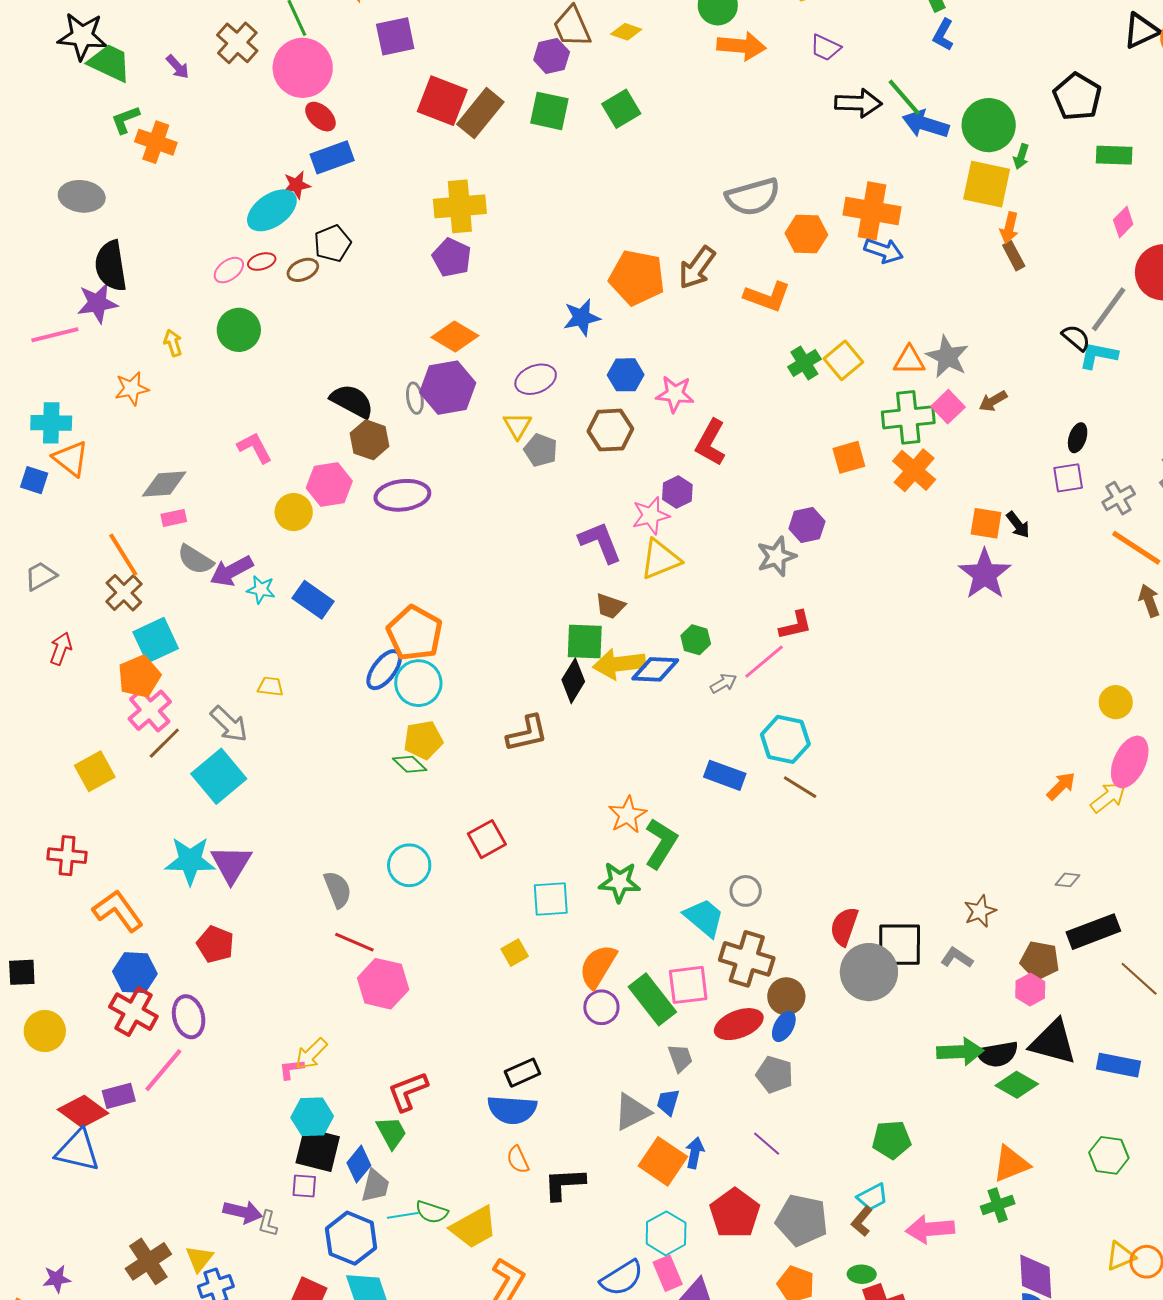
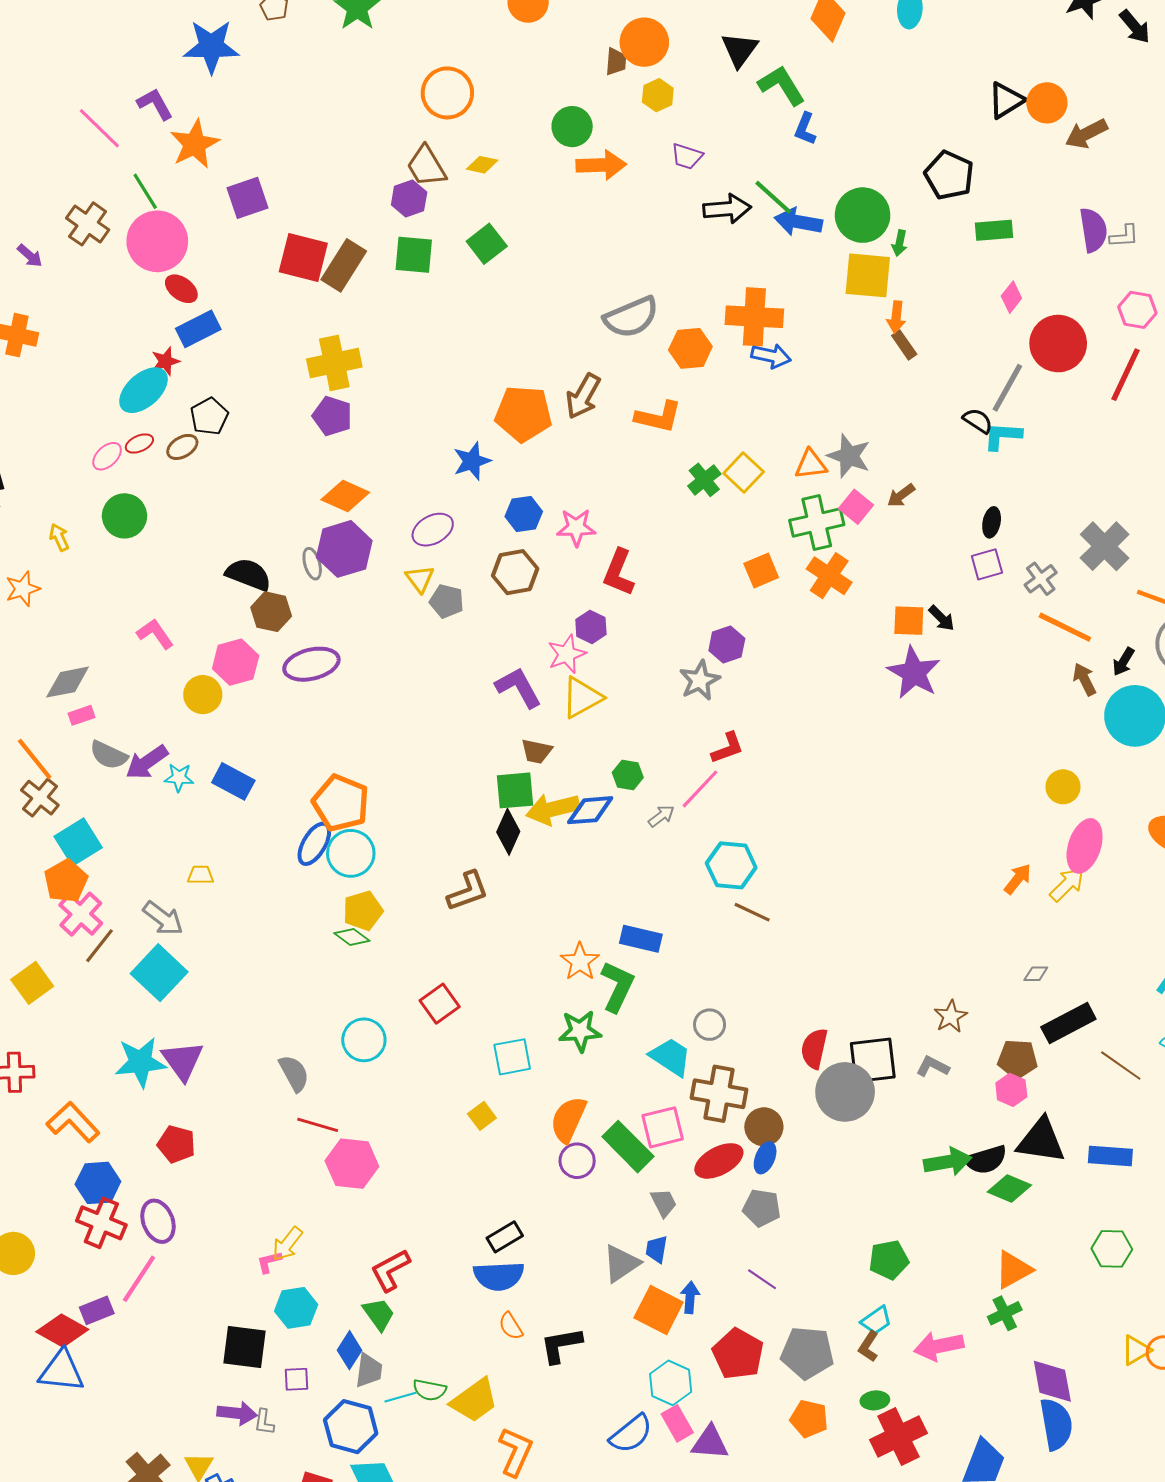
blue rectangle: (725, 775) -> (641, 939), moved
black square: (318, 1150) -> (245, 1347), moved

